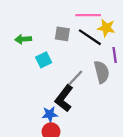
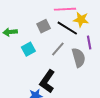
gray square: (62, 34) -> (44, 26), turned -32
gray line: (75, 78) -> (58, 49), moved

